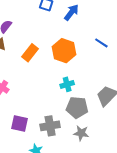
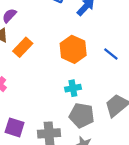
blue line: (101, 43) -> (111, 54), moved
orange rectangle: (30, 53) -> (23, 47), moved

